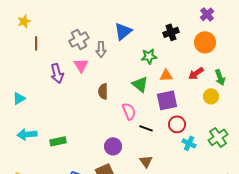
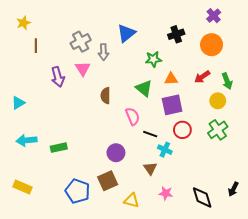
green cross: (218, 137) -> (218, 130), moved
cyan cross: (189, 143) -> (165, 150), moved

